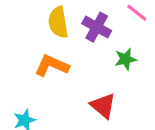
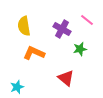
yellow semicircle: (58, 22) -> (24, 26), moved

